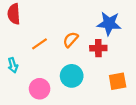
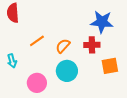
orange semicircle: (71, 40) -> (63, 46), moved
orange square: (118, 81) -> (110, 66), moved

